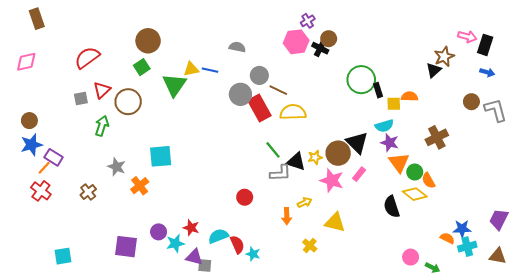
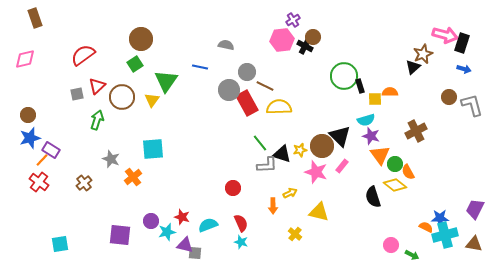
pink arrow: (467, 37) -> (445, 35), size x1.4
yellow triangle: (191, 69) -> (152, 100), moved, turned -42
red semicircle: (237, 244) -> (241, 223), moved
cyan cross: (467, 247) -> (445, 235), size x1.4

